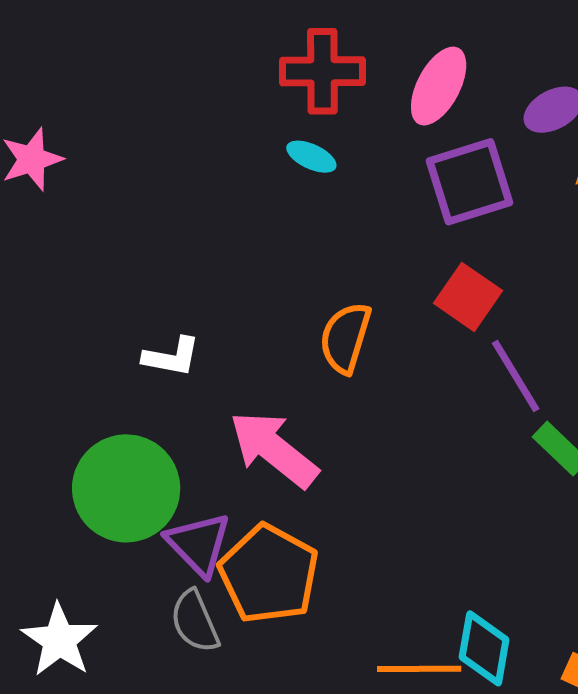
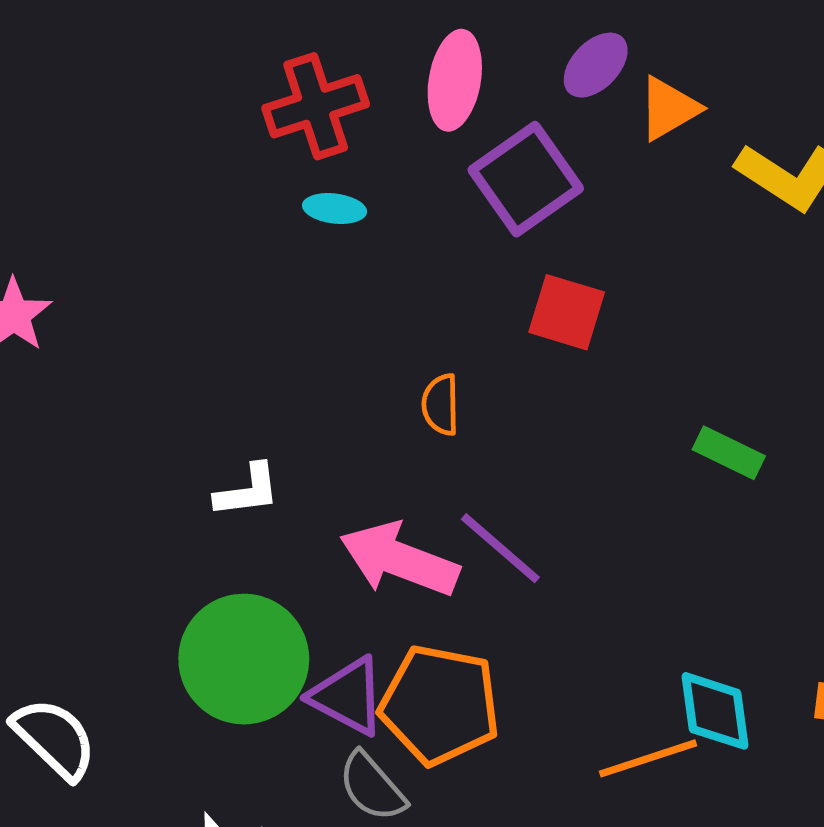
orange semicircle: (345, 338) -> (441, 405), size x0.7
purple line: (516, 376) -> (500, 548), moved

